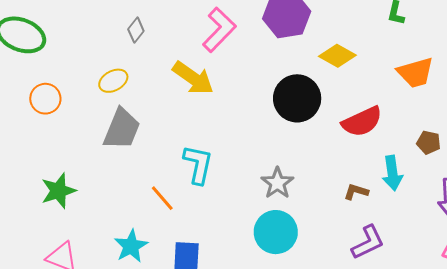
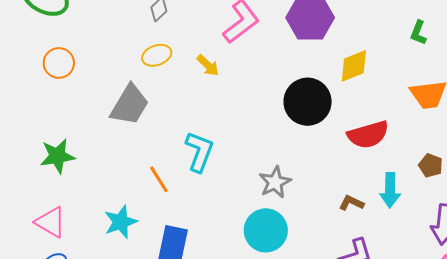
yellow diamond: (337, 56) -> (354, 66), turned -60
yellow arrow: (193, 78) -> (208, 65), size x0.6
yellow ellipse: (113, 81) -> (157, 55), moved

